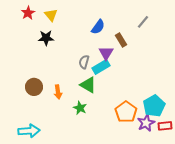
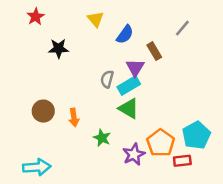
yellow triangle: (51, 15) -> (96, 19), moved
green triangle: (88, 85) -> (129, 108), moved
purple star: (146, 123) -> (134, 154), moved
red rectangle: (165, 126) -> (182, 161), moved

